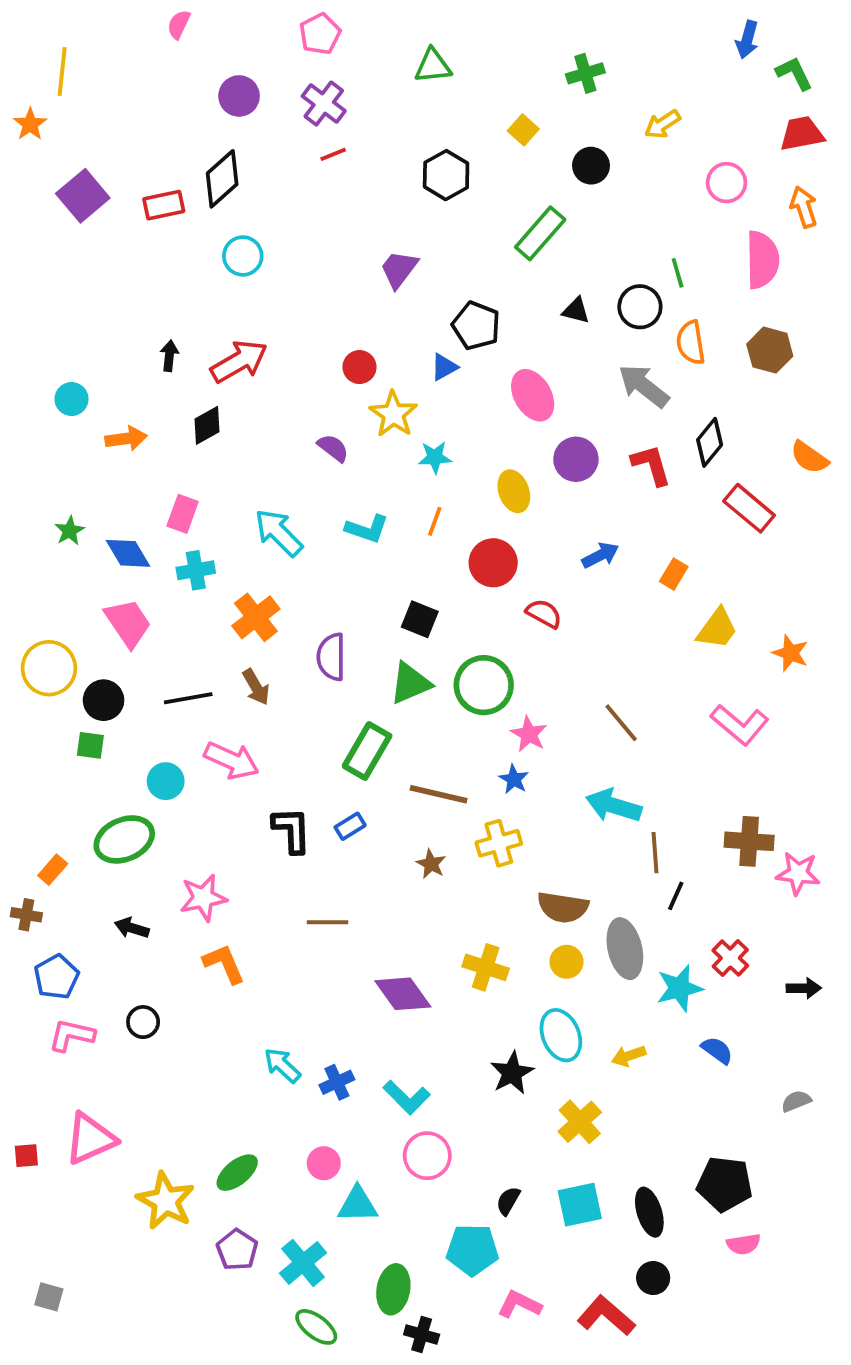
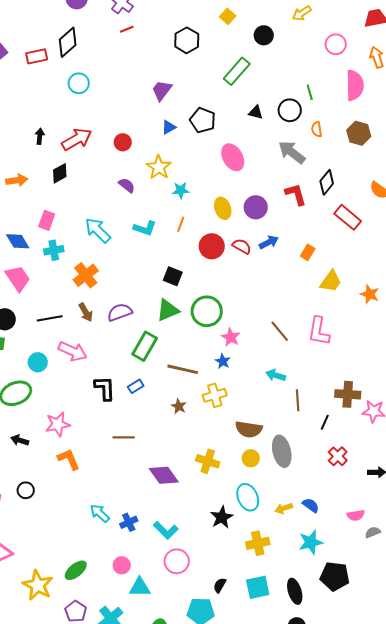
orange semicircle: (691, 343) -> (317, 129), size x0.7
red circle: (359, 367) -> (123, 142), moved
blue triangle: (444, 367) -> (169, 127), moved
purple circle: (576, 459) -> (256, 207), moved
red semicircle: (544, 614) -> (242, 246), moved
purple semicircle: (331, 657) -> (120, 312), moved, turned 70
pink L-shape: (740, 725) -> (319, 331), moved, turned 60
cyan arrow: (614, 806) -> (276, 375), size x0.7
black line: (676, 896) -> (325, 422), moved
cyan star: (679, 988) -> (311, 542), moved
blue semicircle: (717, 1050) -> (311, 505), moved
yellow cross: (580, 1122) -> (258, 543), turned 30
pink semicircle: (743, 1244) -> (356, 515), moved

